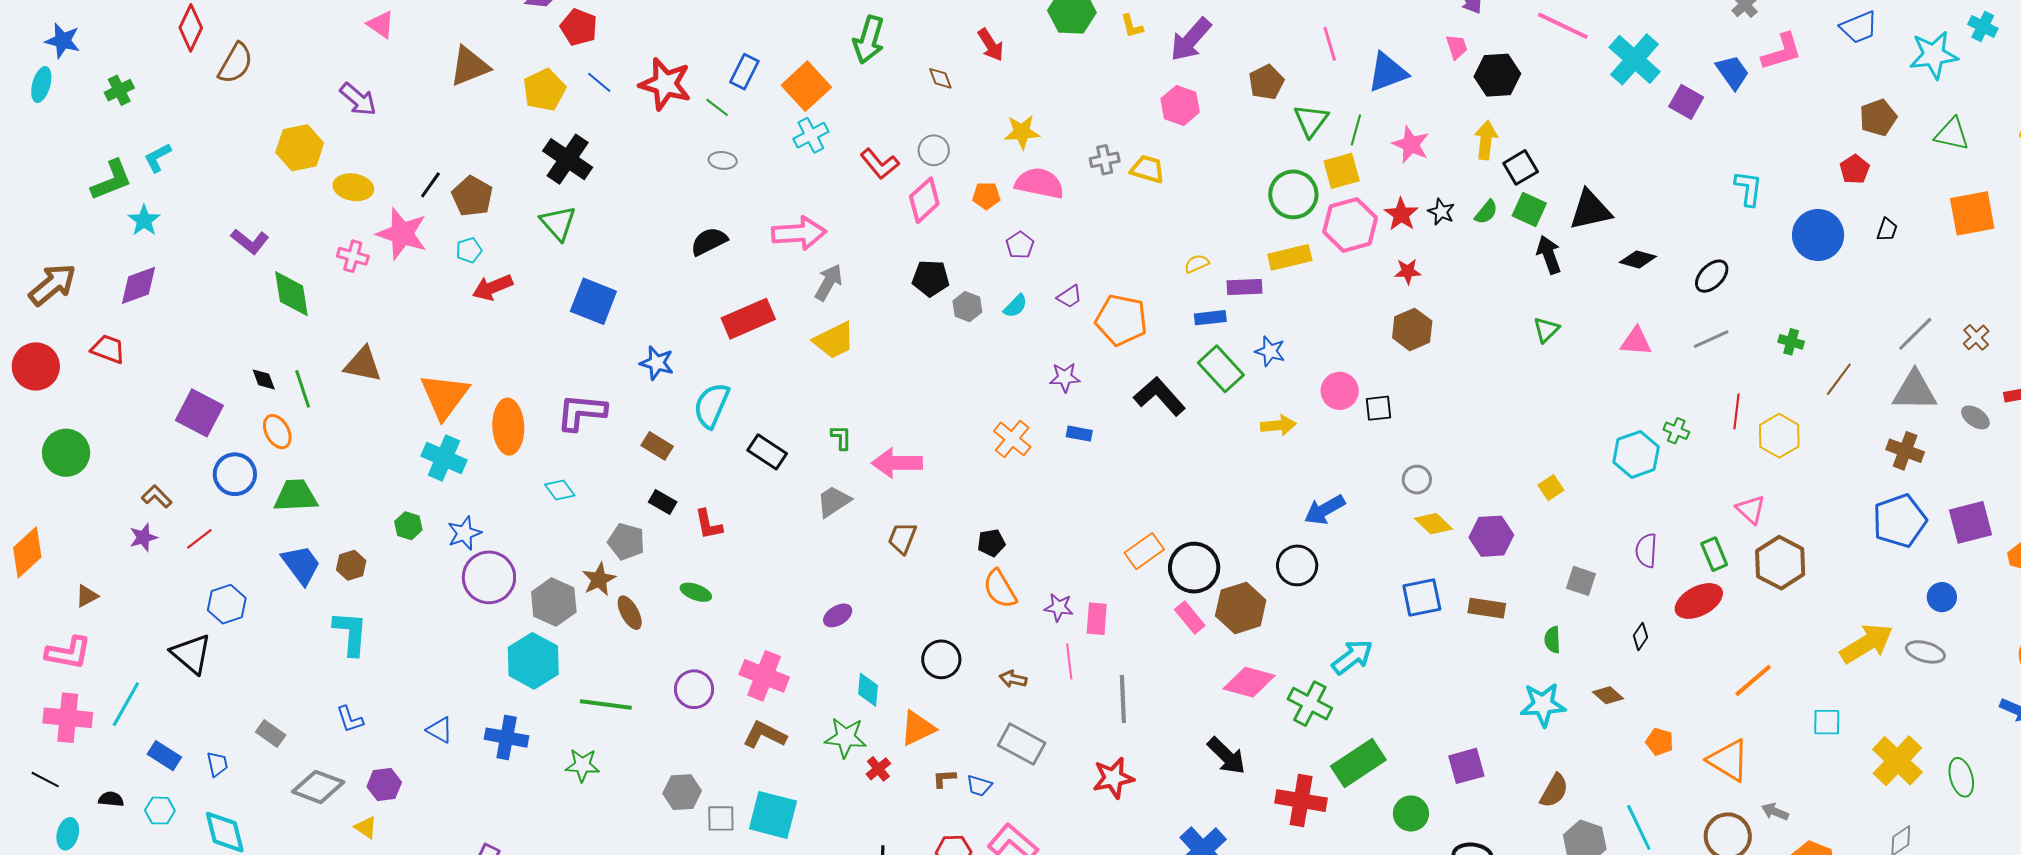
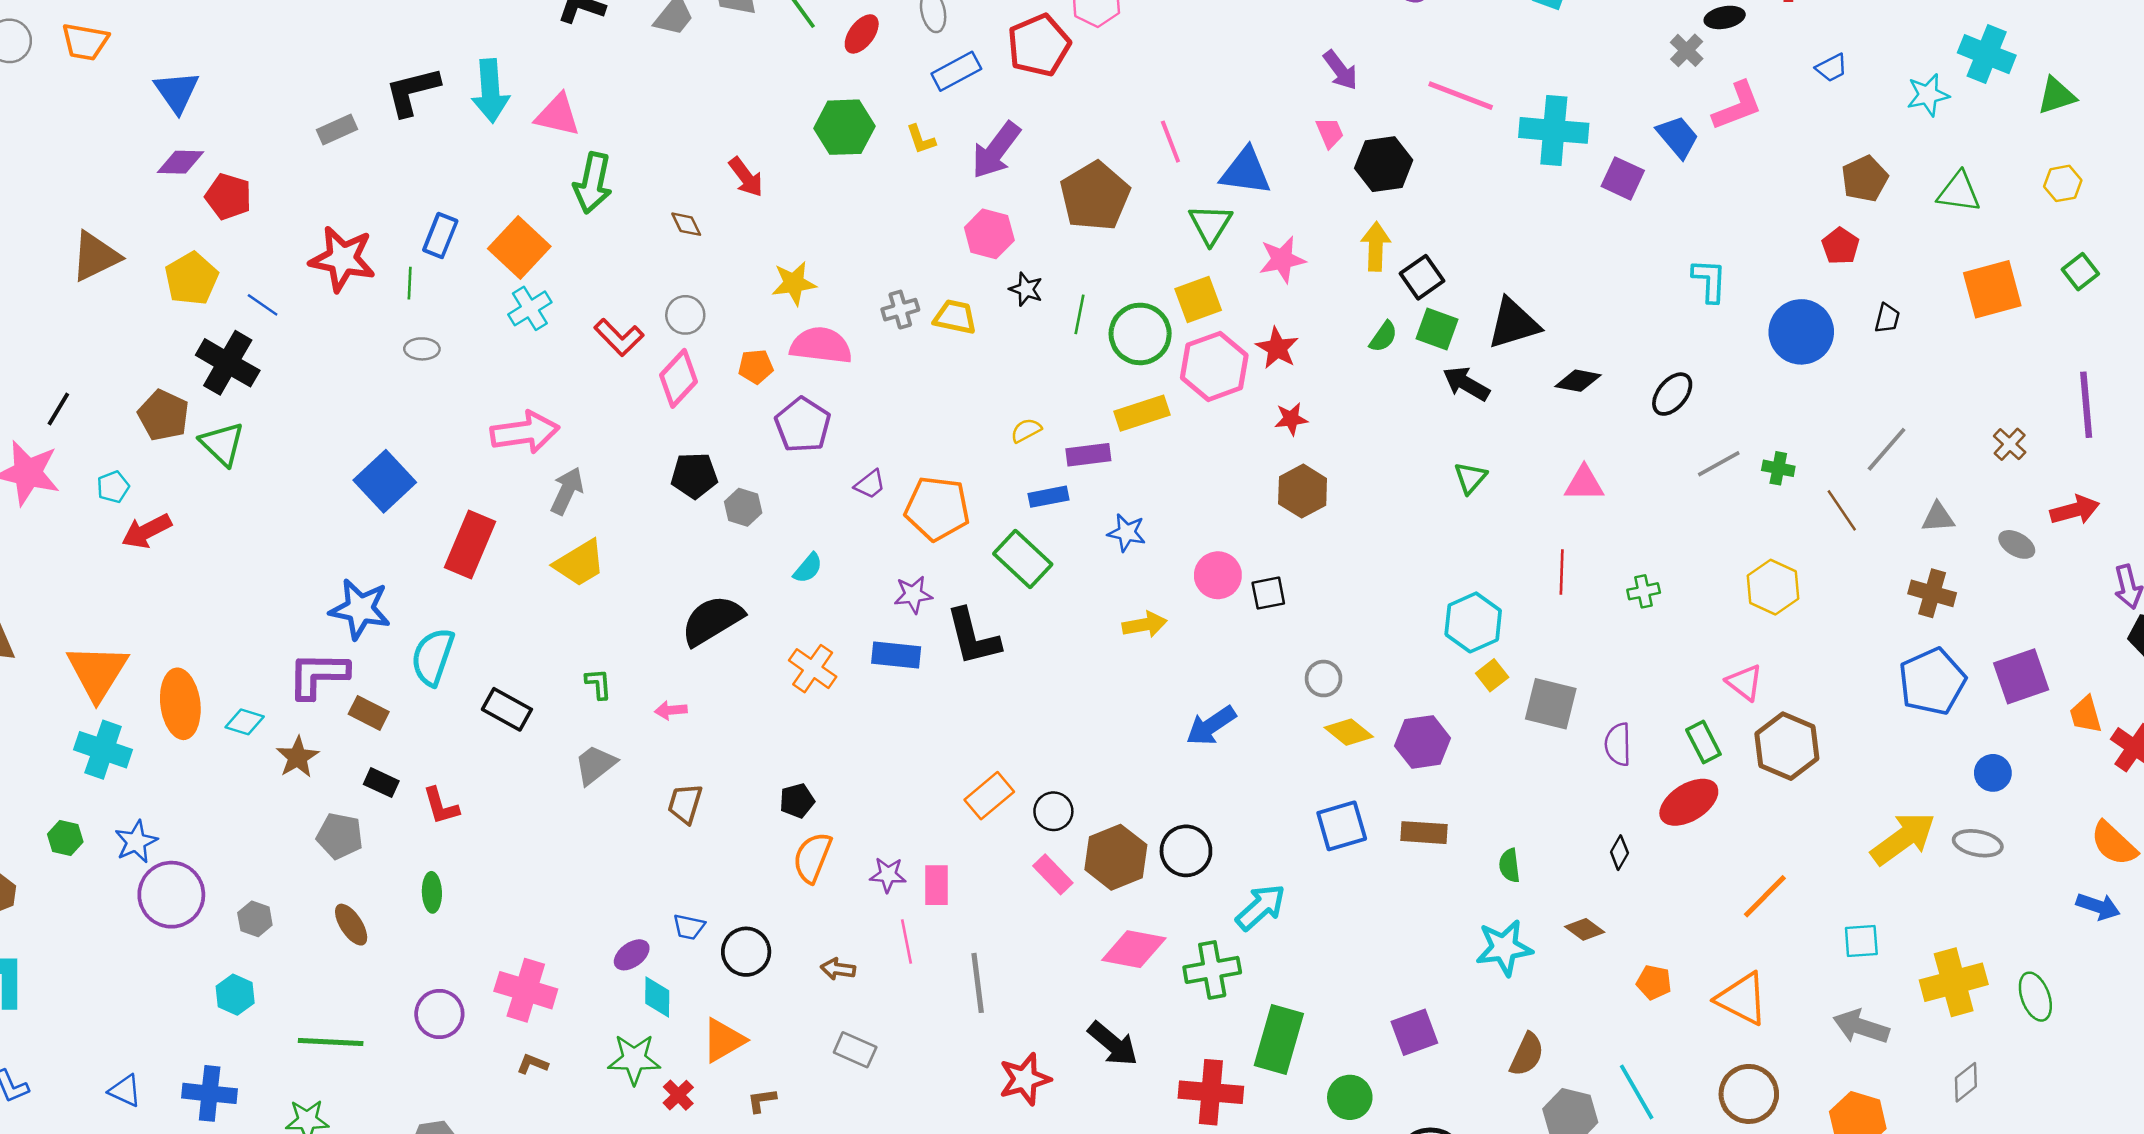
cyan cross: (1983, 26) -> (1987, 54), size x1.5
blue trapezoid: (1859, 27) -> (1831, 68), size x0.7
cyan star: (1934, 55) -> (1928, 95), size x0.7
cyan cross: (1635, 59) -> (1554, 130), turned -32
blue triangle: (1387, 72) -> (1246, 171), turned 33
blue line: (599, 82) -> (263, 305), moved
brown pentagon: (1266, 82) -> (1095, 196), size x1.6
green line: (717, 107) -> (410, 283), turned 60
green triangle: (1311, 121) -> (1210, 224), moved
green line: (1356, 130) -> (1080, 314), moved
pink star: (1411, 144) -> (1282, 260), turned -30
brown pentagon: (472, 196) -> (163, 415), moved
black star: (1441, 212) -> (1026, 289), moved
black semicircle: (709, 241) -> (712, 620), moved, size x1.4
purple pentagon: (1020, 245) -> (803, 425), size x1.6
black arrow: (1549, 255) -> (1466, 384), turned -36
blue square: (593, 301) -> (385, 481), moved, turned 30
cyan semicircle: (1015, 306) -> (808, 568), moved
red rectangle: (748, 319) -> (470, 544), turned -39
gray line: (1915, 334) -> (1887, 449), moved
gray line: (1711, 339) -> (1719, 464), moved
blue star: (657, 363) -> (360, 609), size x1.4
green rectangle: (1221, 369) -> (1023, 559), moved
purple star: (1065, 377) -> (913, 595), moved
brown line: (1839, 379) -> (1842, 510), turned -66
gray triangle: (1915, 391) -> (1938, 517), size x0.6
black L-shape: (1160, 396) -> (973, 637), moved, turned -148
red line: (1736, 411) -> (1562, 572), moved
purple L-shape: (581, 412) -> (318, 675), moved
green cross: (1676, 431) -> (1644, 591), turned -30
blue rectangle: (1079, 434) -> (896, 655), size x1.5
cyan hexagon: (1636, 454) -> (1473, 622), moved
pink arrow: (897, 463) -> (671, 710), size x0.5
cyan diamond: (560, 490) -> (245, 722), moved, turned -32
black circle: (1297, 565) -> (1186, 851), moved
black circle: (1194, 568) -> (1053, 811), size x0.6
brown star: (599, 579) -> (298, 757), moved
gray square: (1581, 581) -> (1551, 704), moved, size x1.4
orange semicircle: (1000, 589) -> (812, 858), turned 57
green ellipse: (696, 592) -> (432, 892), turned 72
gray hexagon: (554, 602) -> (255, 919), size x0.6
purple ellipse: (838, 615) -> (632, 955), moved
cyan hexagon: (533, 661) -> (235, 995), size x0.6
green cross: (1310, 704) -> (1212, 970), turned -33
brown L-shape: (765, 735) -> (532, 1064), size x0.6
gray rectangle: (1022, 744) -> (855, 1050), size x0.7
yellow cross: (1897, 761) -> (1954, 982), turned 36
green rectangle: (1358, 763) -> (1279, 1039), turned -36
red star: (1113, 778) -> (1025, 1079), moved
blue trapezoid: (979, 786) -> (689, 927), moved
gray arrow: (1775, 812) -> (1861, 1027), moved, size x1.6

